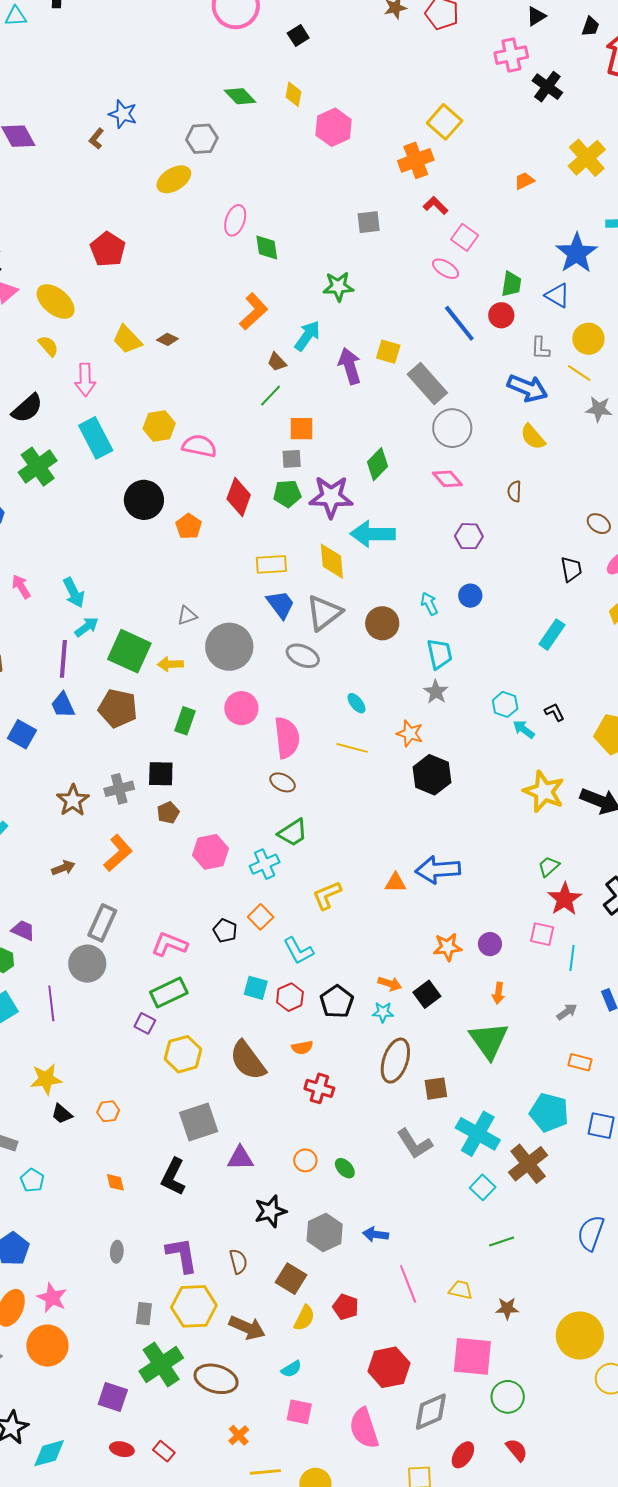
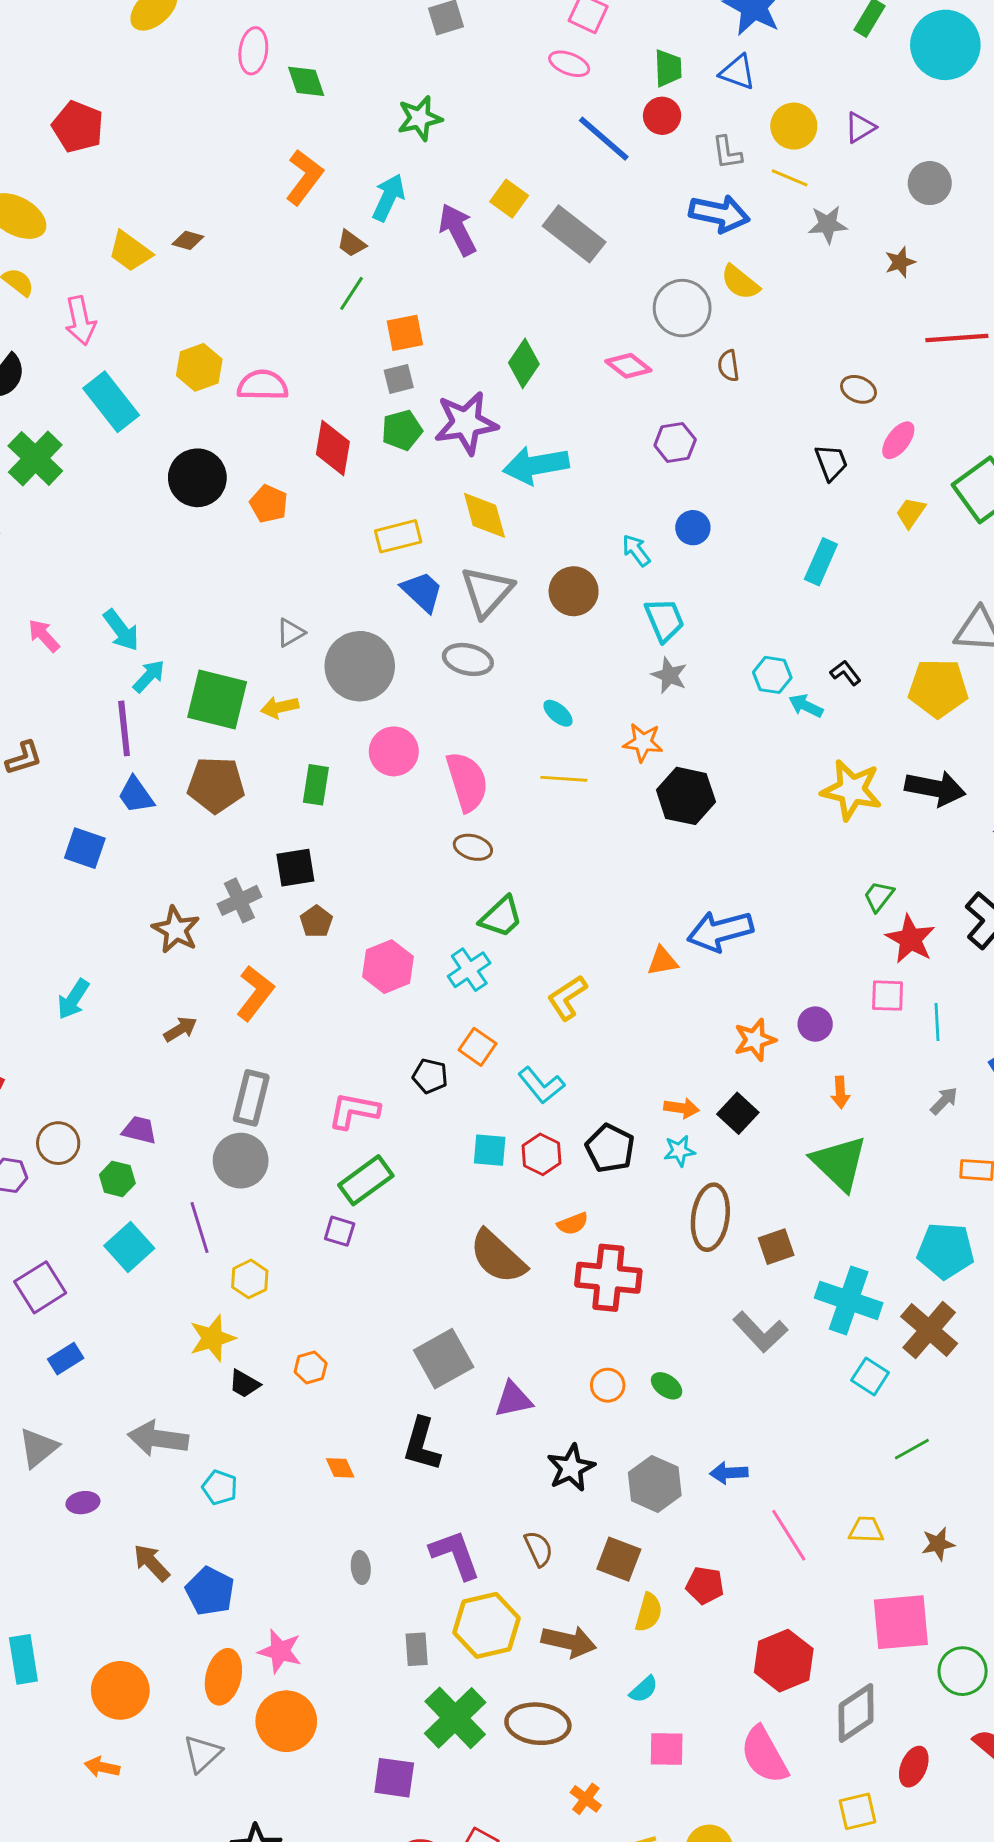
yellow square: (388, 352) -> (509, 199), turned 30
gray circle: (452, 428) -> (682, 308), moved
yellow hexagon: (183, 1054) -> (250, 1279), moved, size x0.7
red cross: (319, 1088) -> (608, 1278), size x1.5

